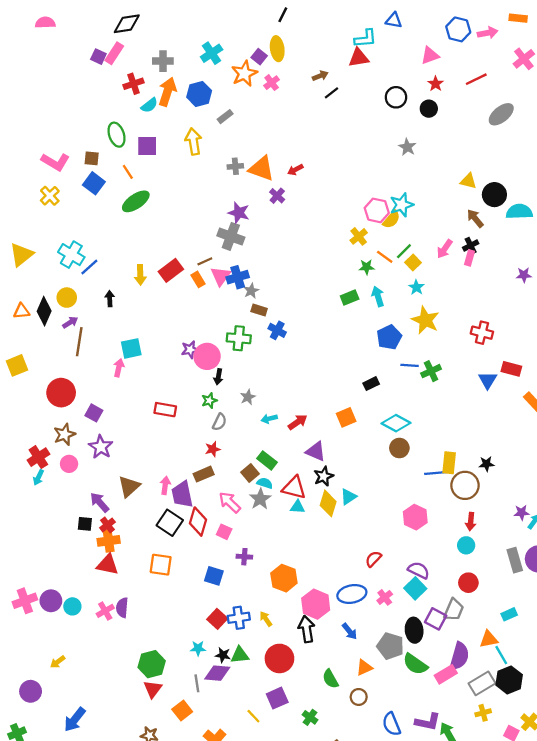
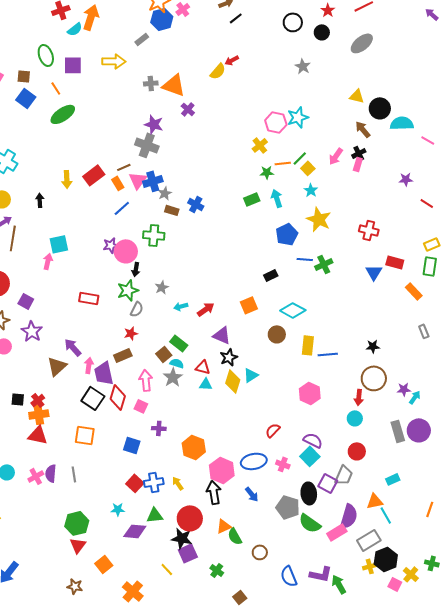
blue hexagon: (199, 94) -> (162, 19), moved
gray ellipse: (501, 114) -> (362, 43), moved
yellow arrow: (193, 141) -> (114, 61), turned 100
red arrow: (295, 170) -> (232, 60), moved
yellow semicircle: (391, 219) -> (218, 71), moved
orange line: (385, 257) -> (283, 163), turned -42
blue line: (89, 267) -> (122, 208), moved
blue cross: (277, 330) -> (196, 204), moved
green star: (209, 401) -> (128, 290), size x1.5
brown circle: (399, 448) -> (277, 334), moved
yellow rectangle: (449, 463) -> (308, 345), moved
brown circle: (465, 485) -> (374, 378), moved
red triangle: (294, 488) -> (203, 367), size x0.7
purple arrow: (100, 502) -> (73, 347), moved
pink arrow: (230, 502) -> (146, 380), turned 40
pink cross: (385, 597) -> (283, 464), turned -32
black star: (223, 655) -> (182, 538), moved, size x1.5
orange triangle: (364, 668) -> (224, 526), moved
black hexagon: (509, 680) -> (386, 559), moved
gray line: (197, 683) -> (74, 474), moved

